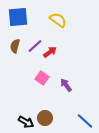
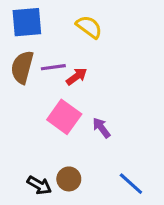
brown semicircle: (15, 46) -> (22, 67), size x1.5
purple line: (35, 46) -> (53, 67), turned 35
pink square: (42, 78) -> (64, 117), size x1.5

